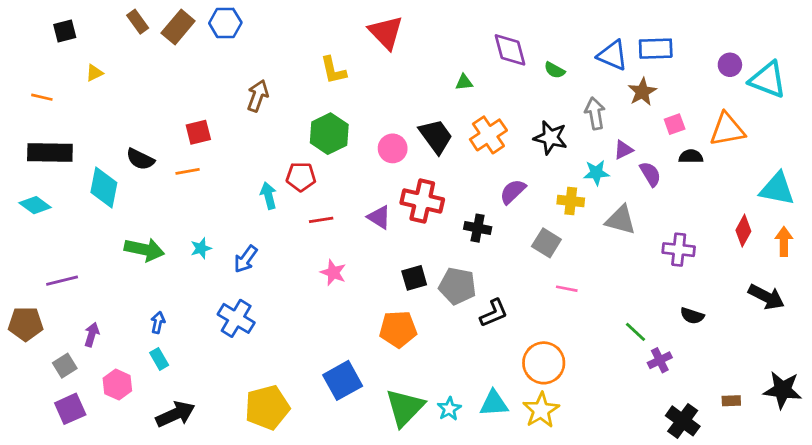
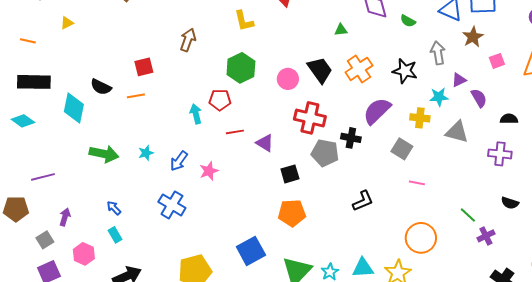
black semicircle: (691, 157) -> (509, 119), moved
purple semicircle: (513, 192) -> (377, 111), size x1.4
purple triangle: (379, 217) -> (265, 143), moved
pink star: (333, 273) -> (209, 171), moved, turned 30
black square: (414, 278) -> (290, 174), moved
gray pentagon: (457, 286) -> (325, 153), moved
blue arrow: (158, 322) -> (114, 208), turned -56
orange circle: (544, 363) -> (421, 238), moved

